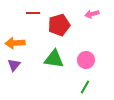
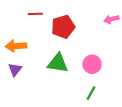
pink arrow: (92, 14) -> (111, 19), moved

